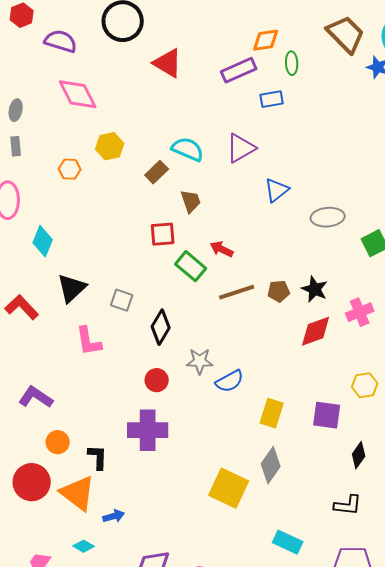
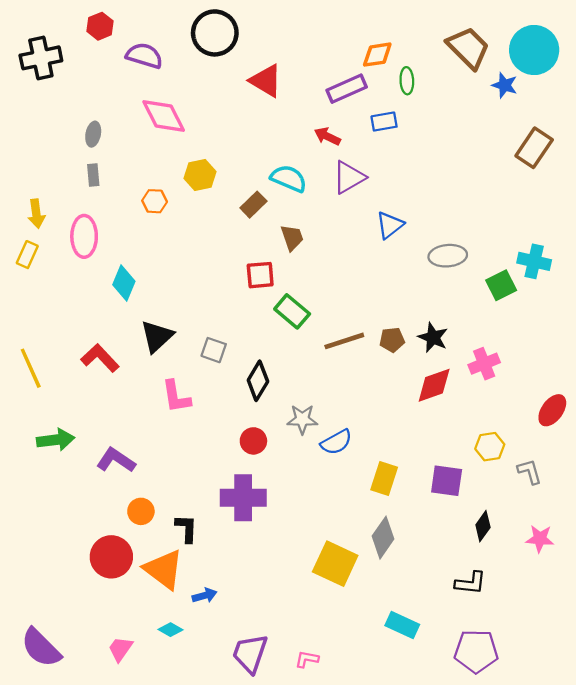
red arrow: (222, 249) -> (327, 136), moved

